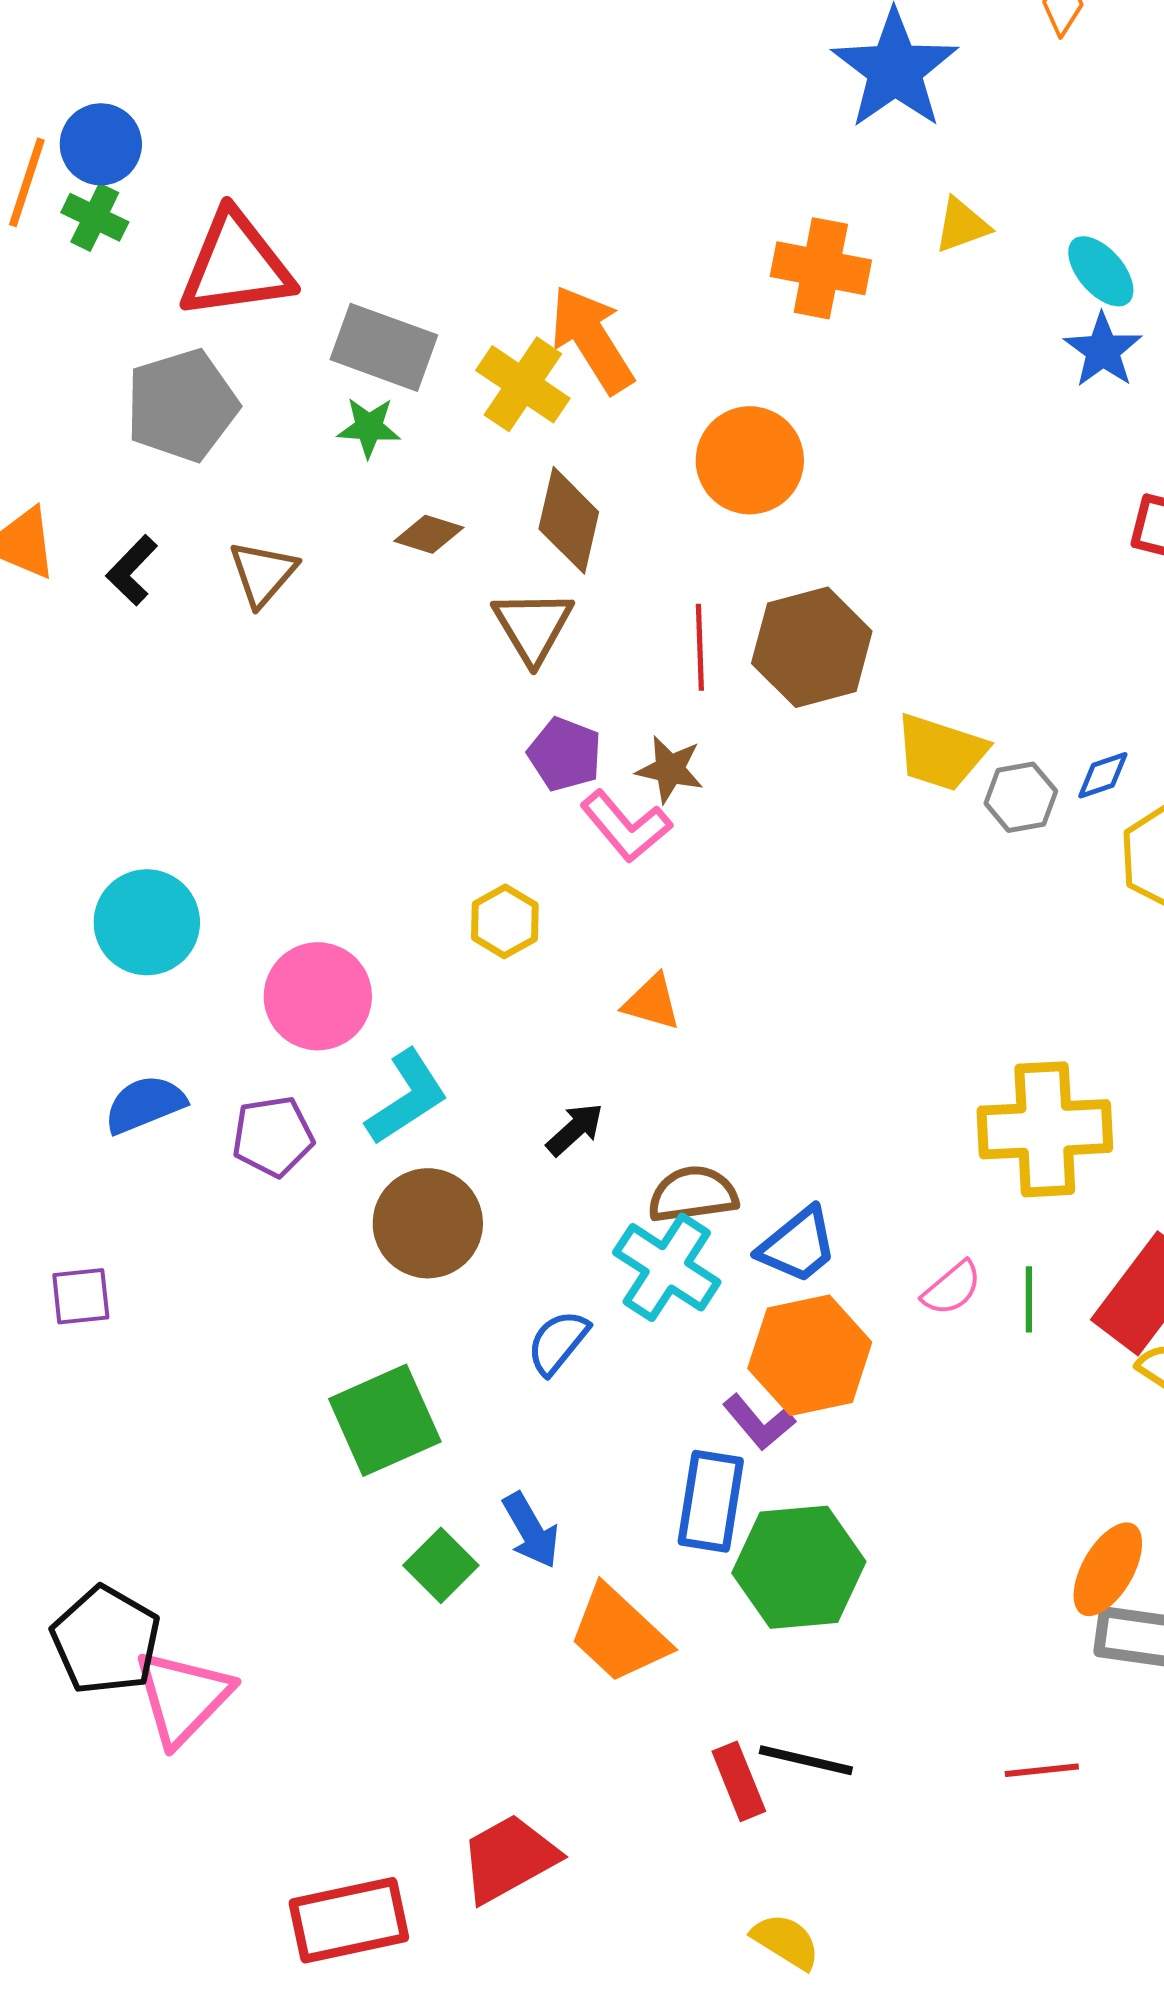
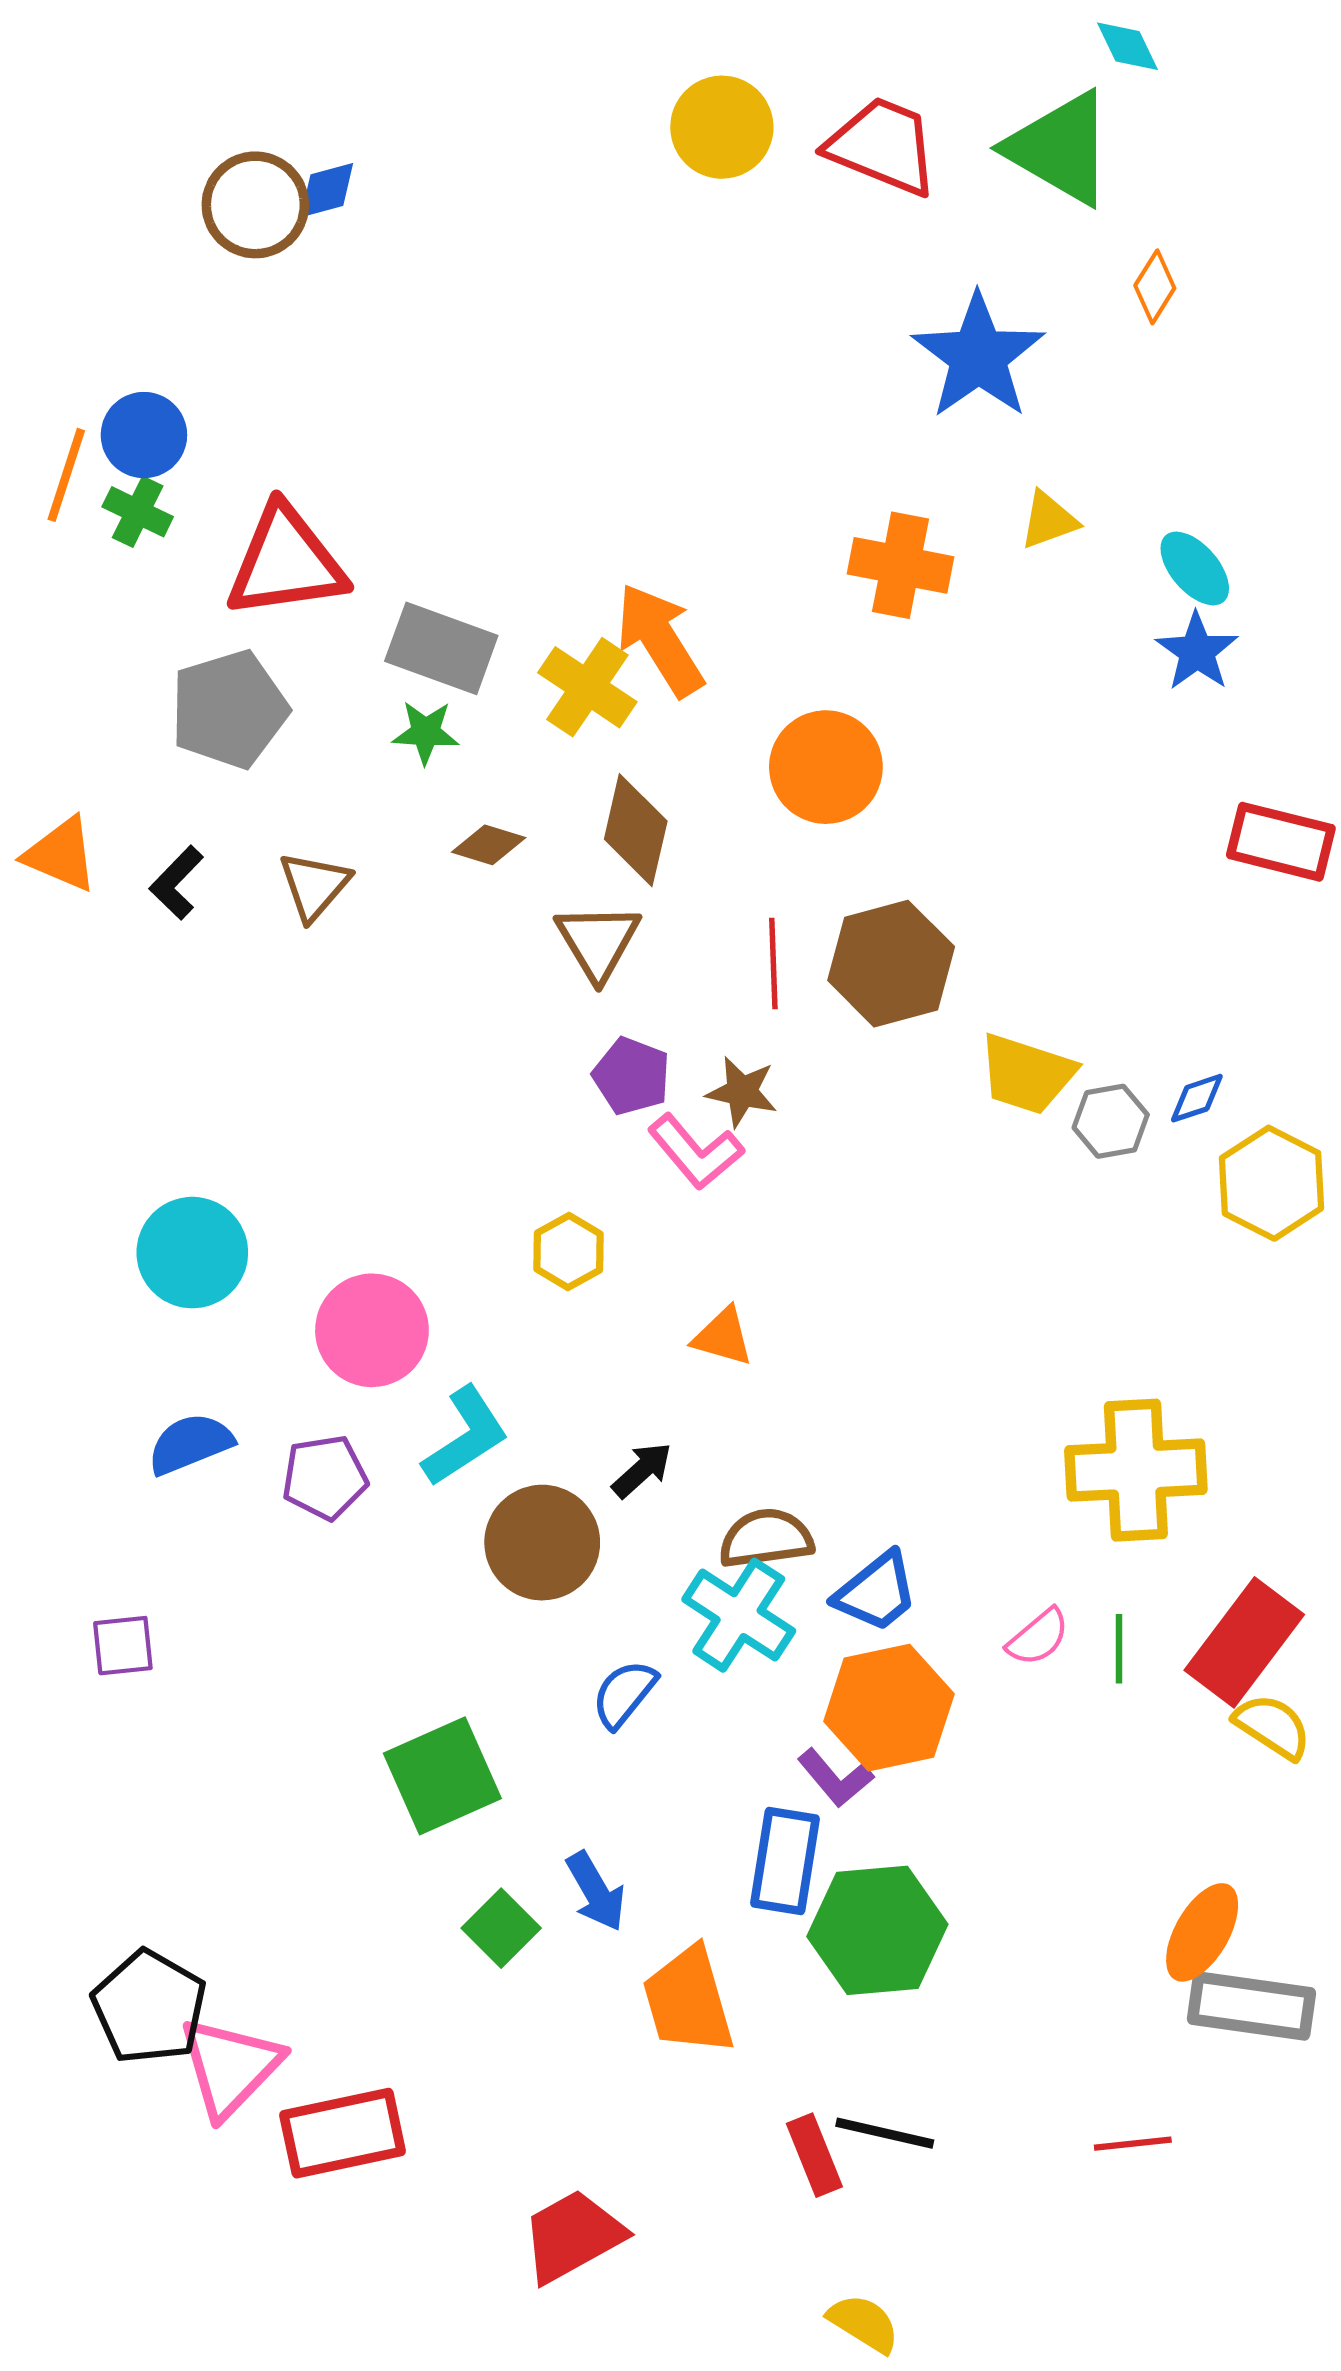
brown circle: (428, 1223) -> (542, 1543), moved
orange trapezoid: (619, 1634) -> (688, 2001), turned 31
red rectangle: (349, 1920) -> (343, 2133), moved

